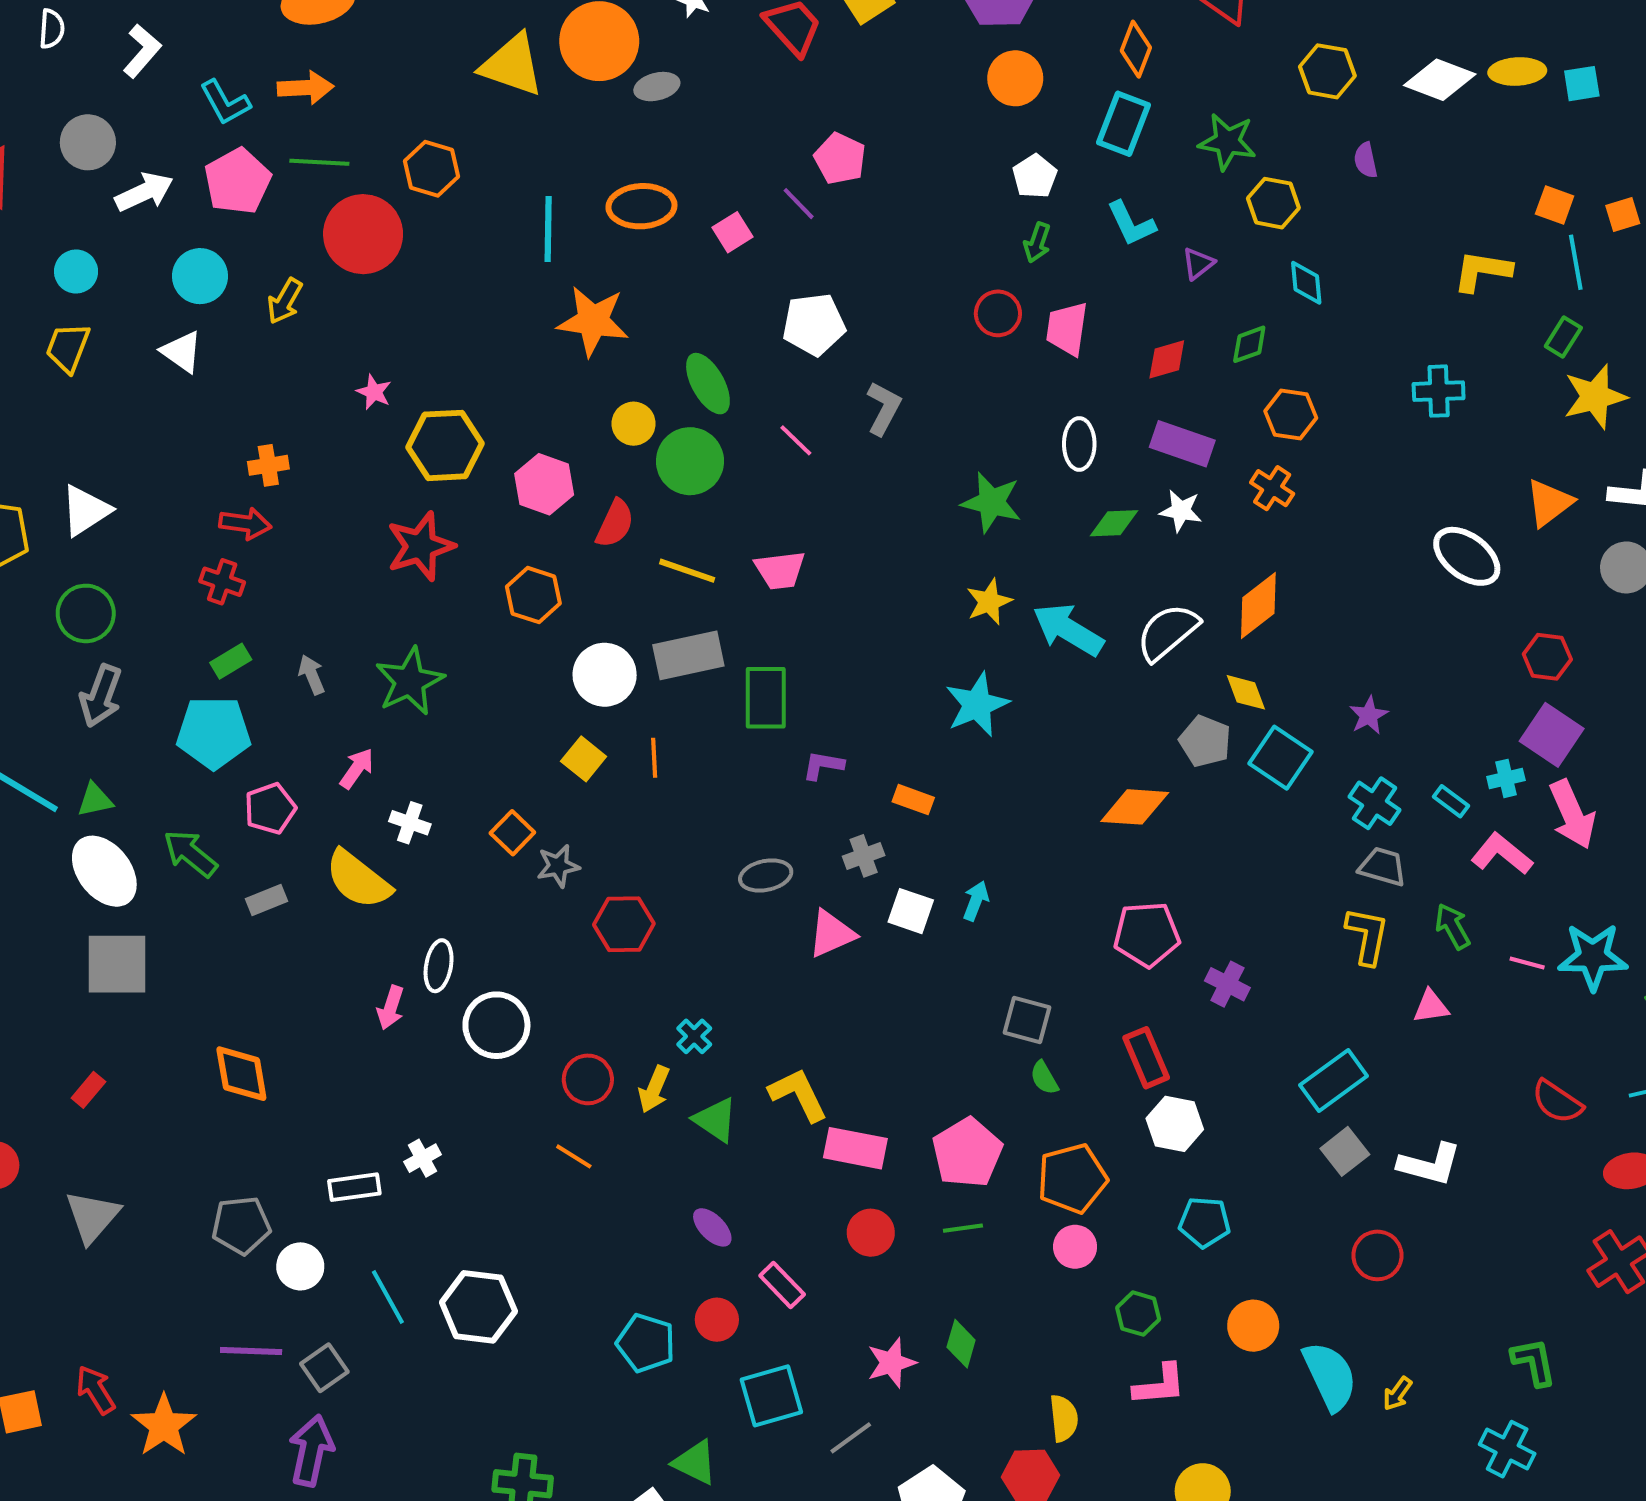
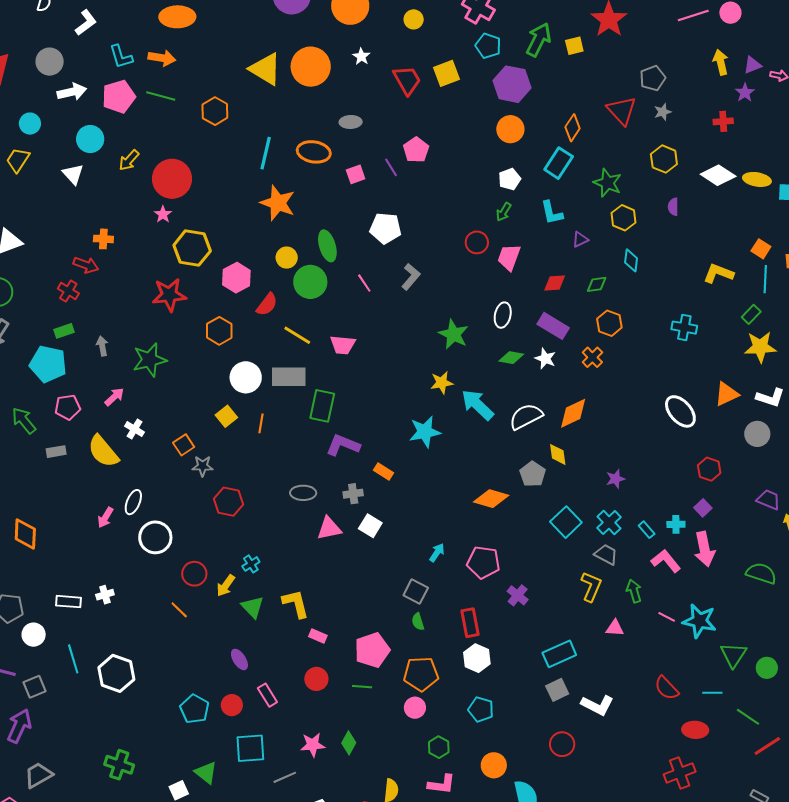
gray ellipse: (657, 87) -> (351, 122), moved
red circle: (363, 234) -> (172, 179), moved
purple square: (1552, 735) -> (703, 508), size x0.6
cyan square: (1280, 758) -> (566, 522), moved
purple L-shape: (823, 765) -> (343, 445), size x1.6
cyan arrow: (976, 901) -> (437, 553), moved
pink rectangle: (855, 1148) -> (318, 636), size x0.6

